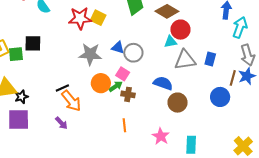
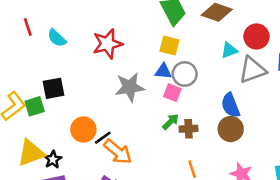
yellow square: (98, 18) -> (169, 46), moved
red circle: (180, 30) -> (256, 36), moved
pink square: (123, 74) -> (172, 93), moved
orange circle: (101, 83) -> (83, 129), moved
blue semicircle: (163, 83) -> (230, 105), turned -120
brown circle: (178, 103) -> (231, 129), moved

